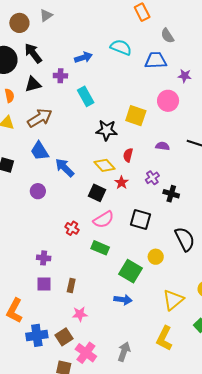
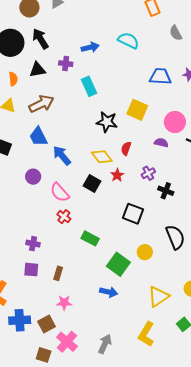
blue trapezoid: (156, 60) -> (160, 77), moved
pink circle: (168, 101) -> (175, 122), moved
pink semicircle: (104, 220) -> (60, 192), moved, turned 75

